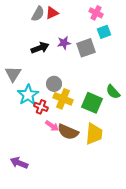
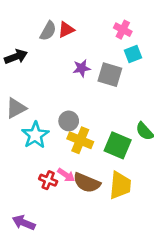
black arrow: (40, 48) -> (16, 57), moved
gray square: (86, 48) -> (110, 75), turned 36
gray triangle: (13, 74) -> (16, 108), turned 30
red cross: (41, 107) -> (48, 180), moved

